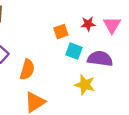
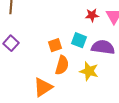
orange square: (61, 31) -> (55, 45), moved
orange semicircle: (27, 70) -> (62, 65), moved

